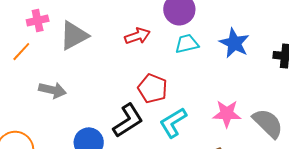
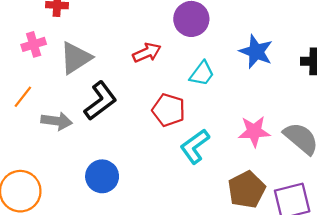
cyan trapezoid: (187, 44) -> (202, 74), moved, turned 145
orange line: (21, 52) -> (23, 97), moved
black L-shape: (128, 121) -> (100, 101), moved

